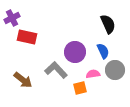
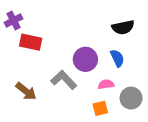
black semicircle: (108, 24) -> (123, 27), turned 102
gray circle: (115, 70) -> (131, 98), moved
orange square: (80, 88) -> (100, 108), moved

